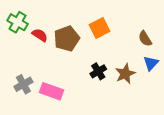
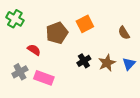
red semicircle: (40, 35) -> (34, 50), moved
blue triangle: (151, 63) -> (129, 64), moved

